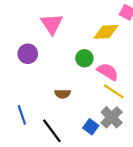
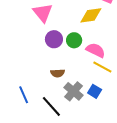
purple circle: (28, 54) -> (54, 39), moved
gray cross: (112, 117) -> (74, 91), moved
blue square: (91, 127) -> (95, 91), moved

